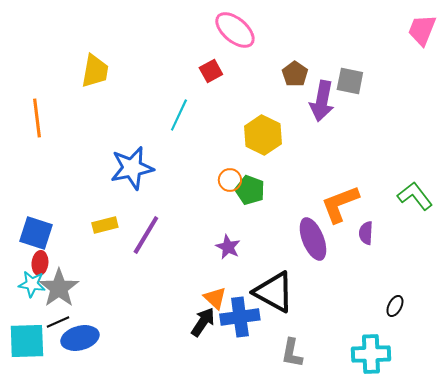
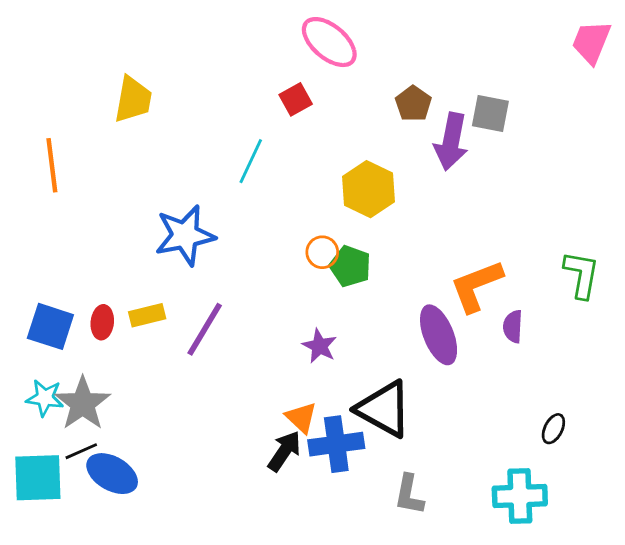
green L-shape: (415, 196) -> (581, 275), turned 48
red ellipse: (40, 263) -> (102, 322), moved
blue ellipse: (80, 338) -> (112, 474), turned 45

